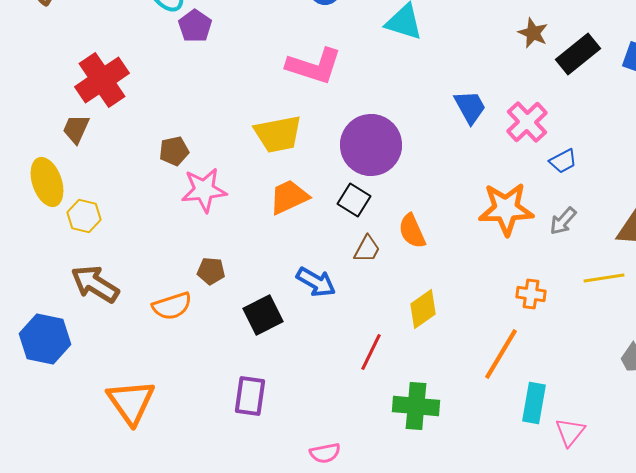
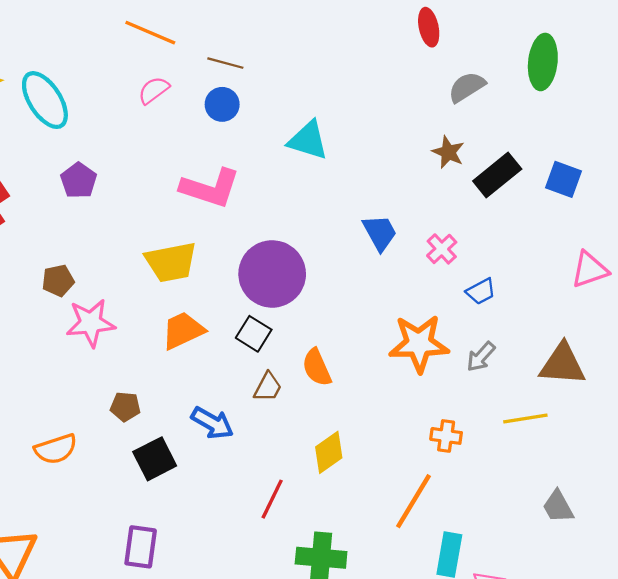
purple pentagon: (195, 26) -> (79, 180), moved
pink cross: (527, 122) -> (442, 249), size x0.7
brown pentagon: (211, 271) -> (125, 407), moved

